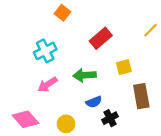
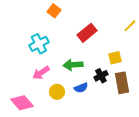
yellow square: (124, 67) -> (115, 58), moved
black cross: (110, 118) -> (101, 76), moved
yellow circle: (66, 124) -> (57, 92), moved

